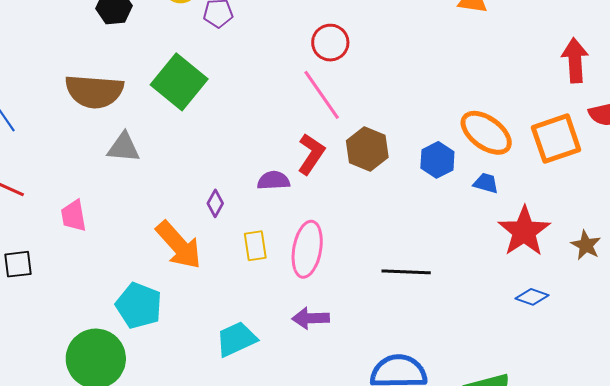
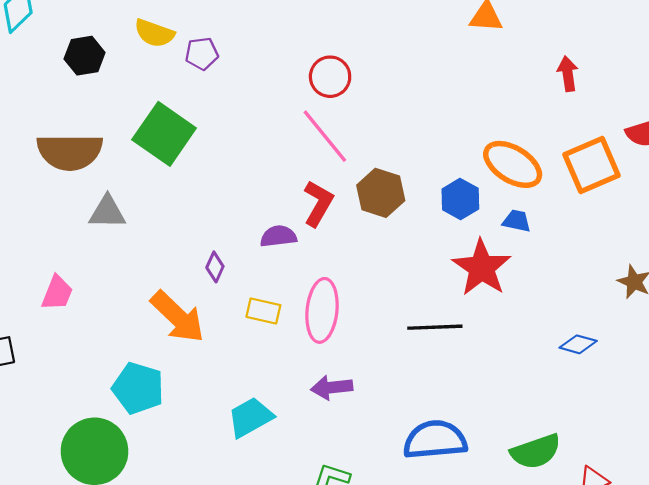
red arrow: (575, 60) -> (568, 74), moved, size x0.7
pink trapezoid: (74, 216) -> (57, 293), turned -144
red star: (524, 231) -> (482, 268), moved
yellow rectangle: (255, 246) -> (263, 311), turned -64

